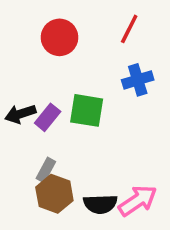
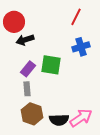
red circle: (60, 37) -> (14, 22), moved
black arrow: (20, 114) -> (25, 40), moved
gray rectangle: (46, 170) -> (27, 89), moved, turned -32

